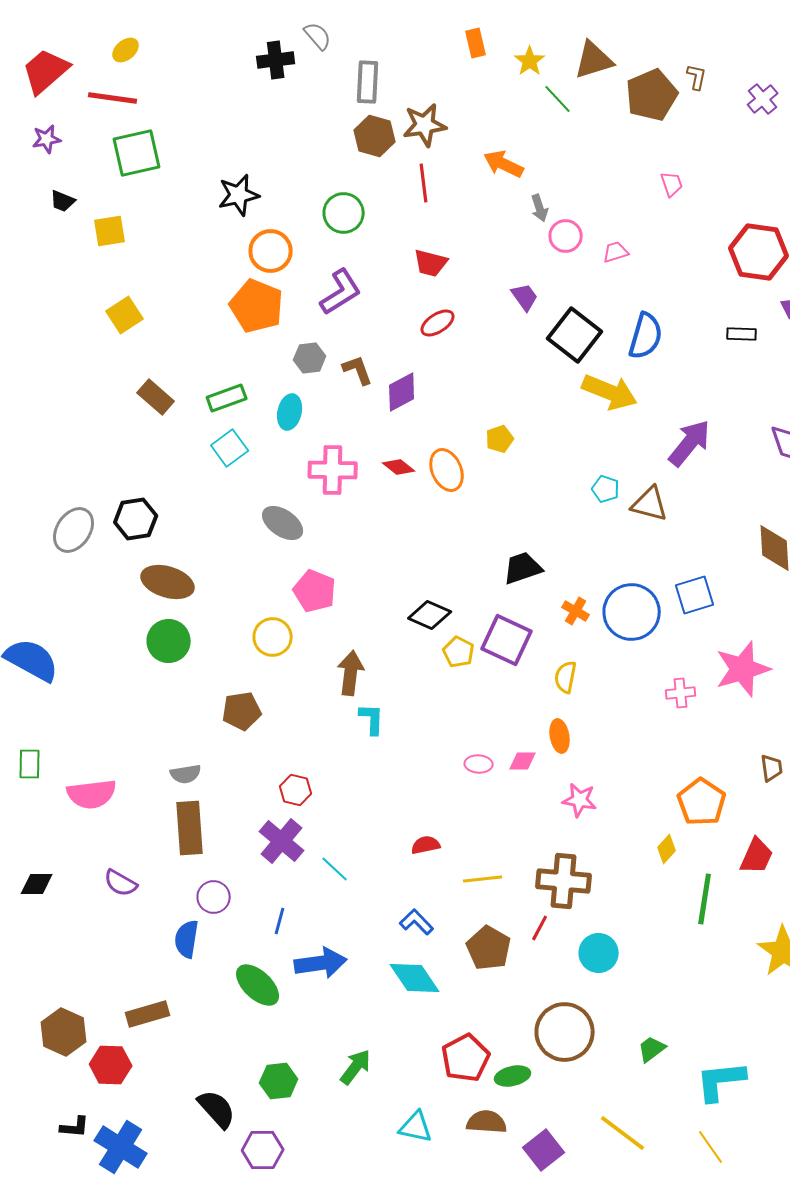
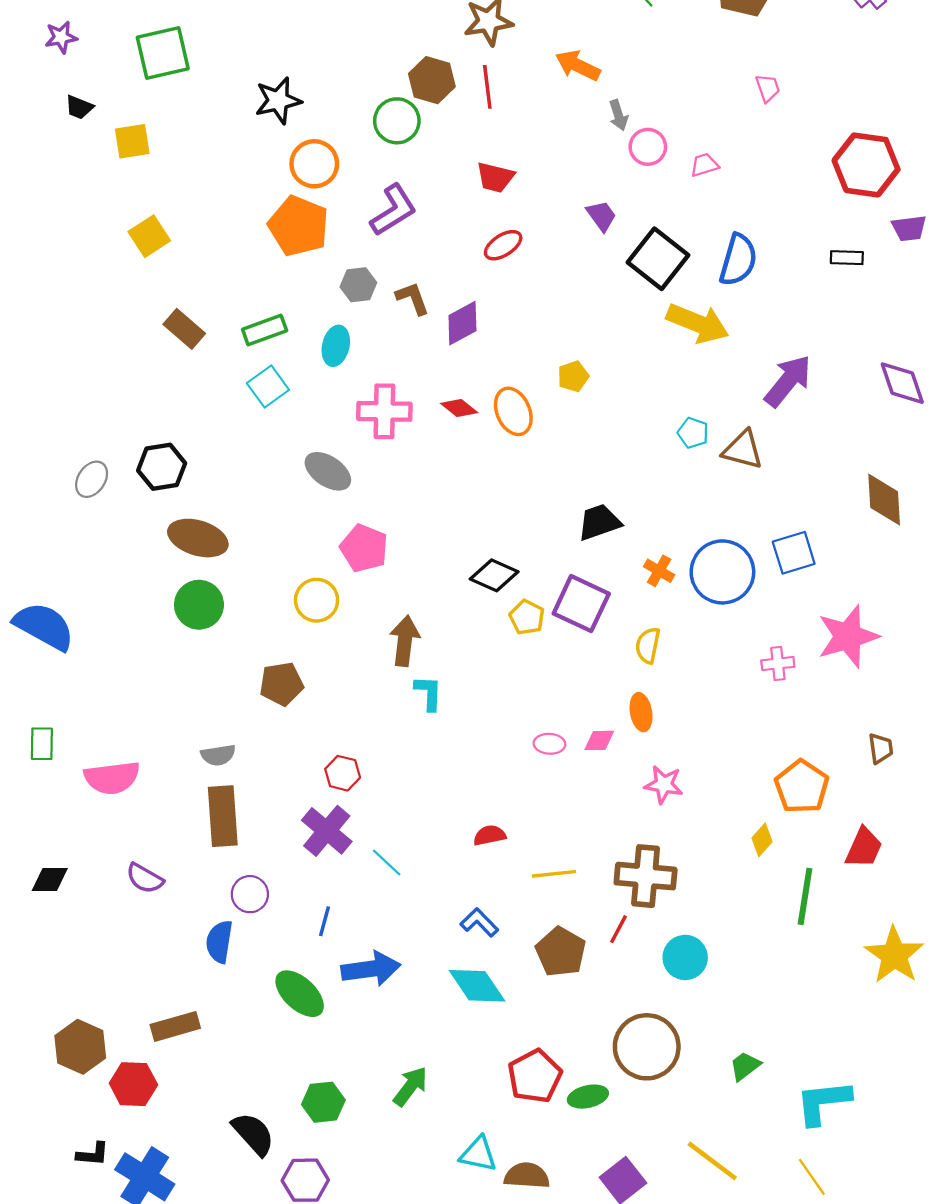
brown hexagon: (375, 136) -> (432, 80), moved
gray ellipse: (74, 530) -> (92, 479), size x0.7
brown semicircle: (487, 1122) -> (527, 1176), moved

